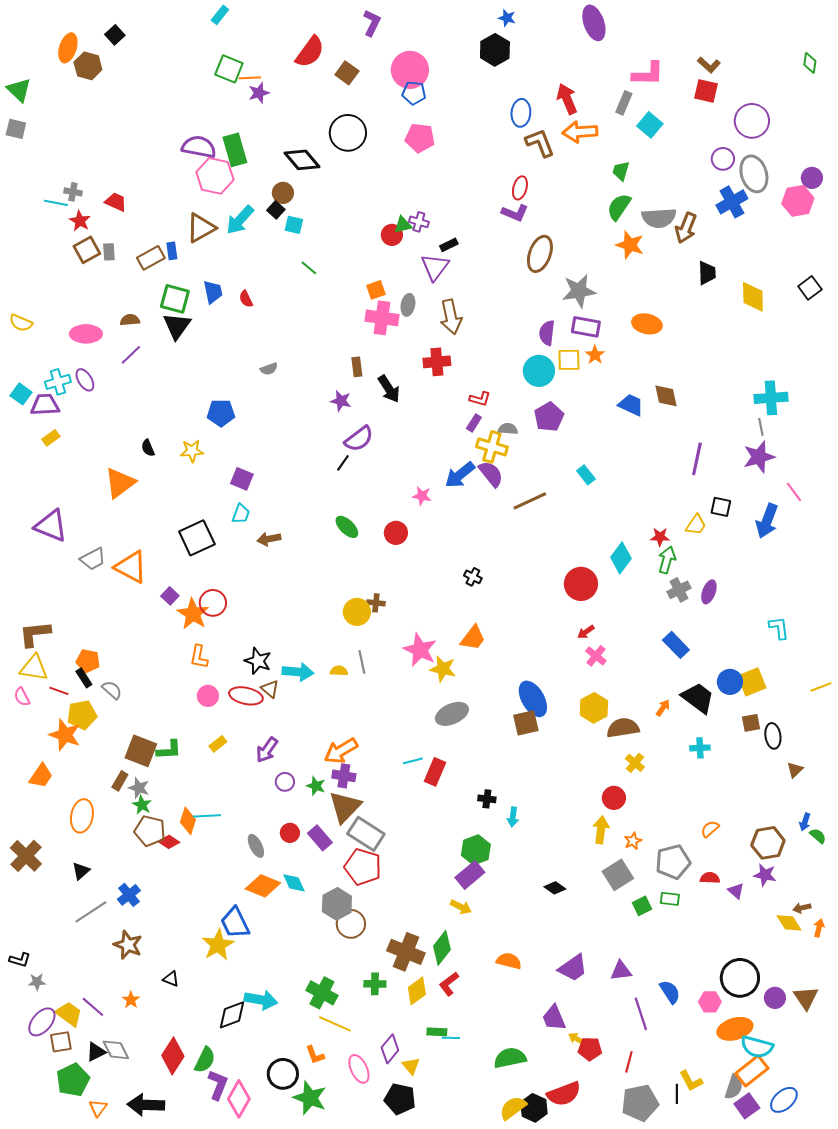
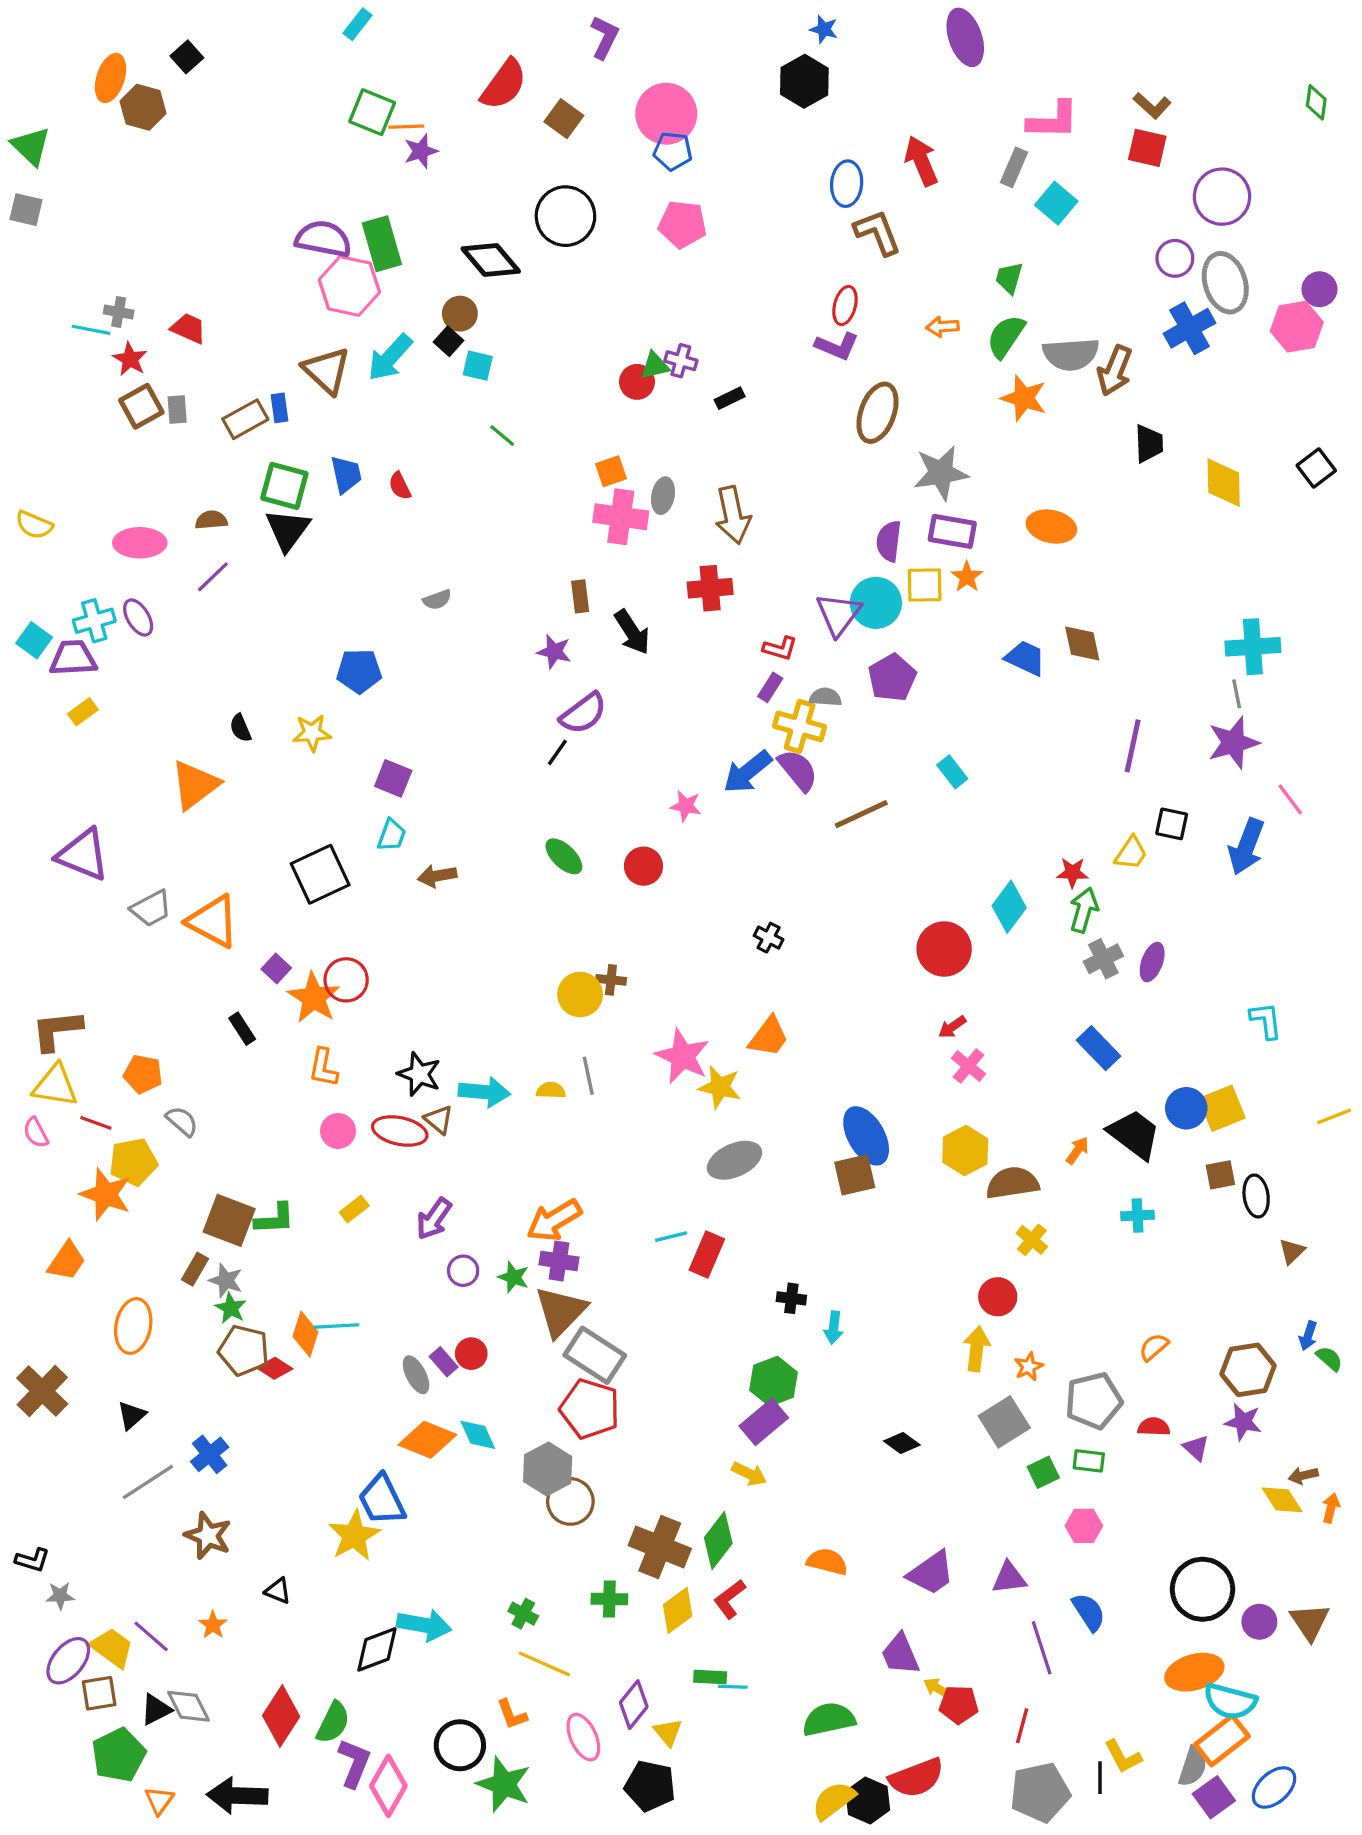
orange arrow: (580, 132) -> (942, 327), moved, size x0.6
brown triangle: (201, 228) -> (327, 370), turned -48
purple triangle: (435, 267) -> (838, 614), moved
black rectangle: (84, 678) -> (242, 1029), moved
purple rectangle: (320, 838) -> (444, 1362), moved, size x0.7
green cross: (322, 993) -> (523, 1614), size x0.6
pink hexagon: (710, 1002) -> (1084, 1526), moved

